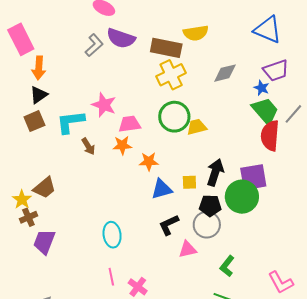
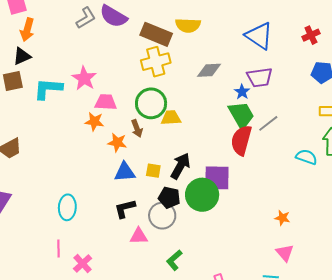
brown arrow: (88, 146) -> (137, 128), moved

